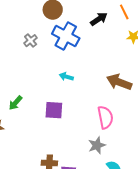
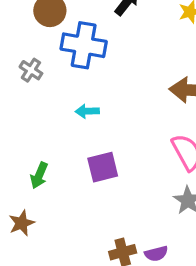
cyan arrow: (66, 77) -> (87, 111), moved

